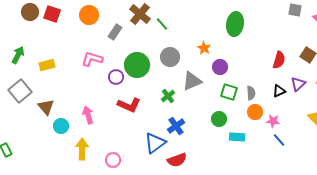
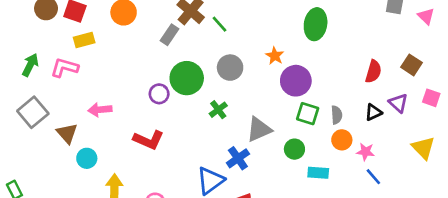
gray rectangle: (115, 32) -> (170, 35), moved
pink L-shape: (92, 59) -> (64, 68), moved
yellow rectangle: (47, 65) -> (84, 40), moved
purple circle: (220, 67) -> (296, 81), size x1.5
gray triangle: (192, 81) -> (259, 129), moved
purple triangle: (298, 84) -> (398, 103), turned -35
green cross: (168, 96) -> (218, 110), moved
red L-shape: (129, 105) -> (149, 140), moved
pink arrow: (88, 115) -> (100, 110), moved, turned -78

